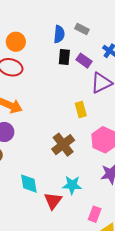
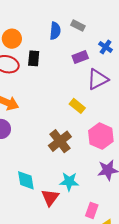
black rectangle: (64, 57) -> (34, 58), moved
purple rectangle: (84, 61) -> (80, 57), turned -56
yellow rectangle: (81, 110) -> (77, 106), turned -35

